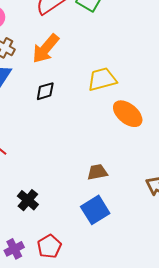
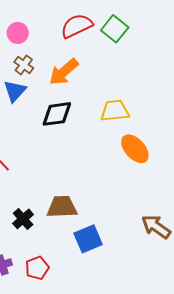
black diamond: (45, 91) -> (57, 114), size x1.5
brown trapezoid: (97, 172) -> (62, 207), moved, size x1.5

